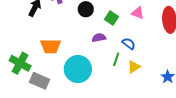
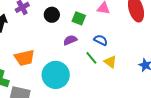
green line: (116, 59) -> (91, 58), turned -48
yellow triangle: (134, 67) -> (110, 62), turned -40

